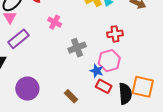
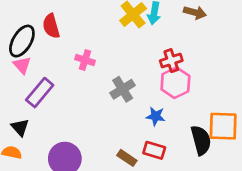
pink hexagon: (109, 61) -> (175, 83), moved
red rectangle: (104, 86) -> (154, 150), moved

